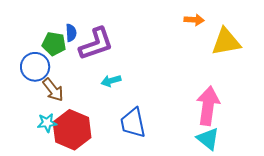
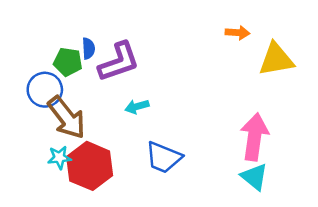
brown arrow: (53, 90) -> (67, 118), size x1.5
blue trapezoid: (133, 123) -> (164, 157), turned -56

